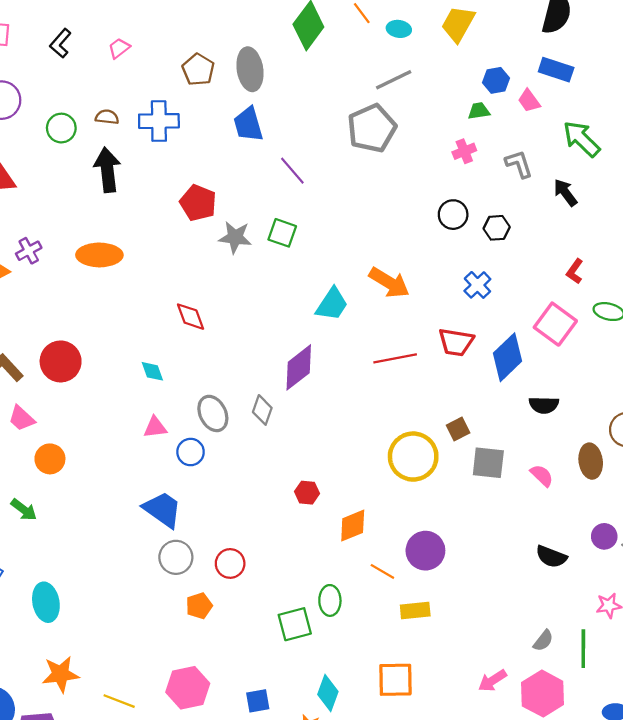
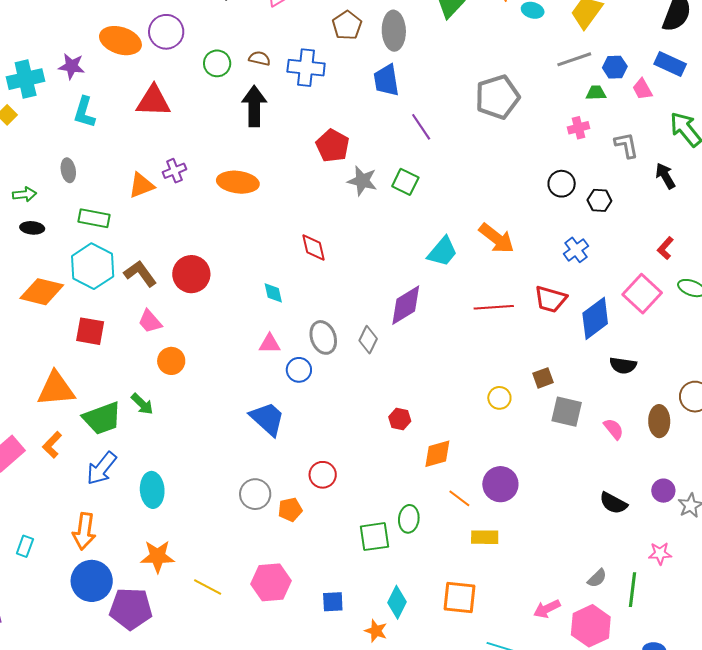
gray line: (394, 80) -> (574, 59), moved
yellow circle: (413, 457) -> (499, 398), size x0.5
gray circle: (176, 557) -> (255, 494), moved

